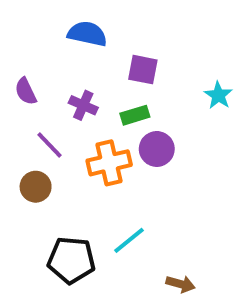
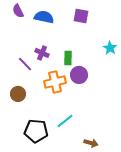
purple square: (143, 70) -> (81, 16), moved
purple semicircle: (26, 91) -> (18, 11), moved
green rectangle: (135, 115) -> (68, 58), turned -72
purple line: (49, 145) -> (25, 64), moved

